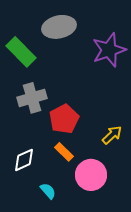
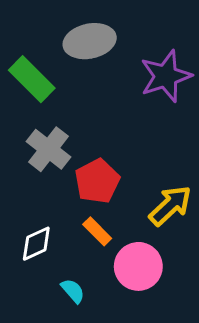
gray cross: (32, 98) -> (48, 149), turned -36
yellow arrow: (112, 135) -> (170, 206), size x1.4

